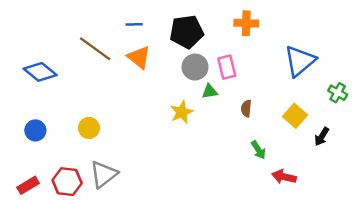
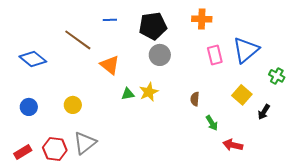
orange triangle: (139, 57) -> (110, 65), moved
pink rectangle: (227, 67) -> (215, 55), moved
green triangle: (210, 91) -> (128, 94), moved
brown semicircle: (246, 108) -> (195, 99), moved

